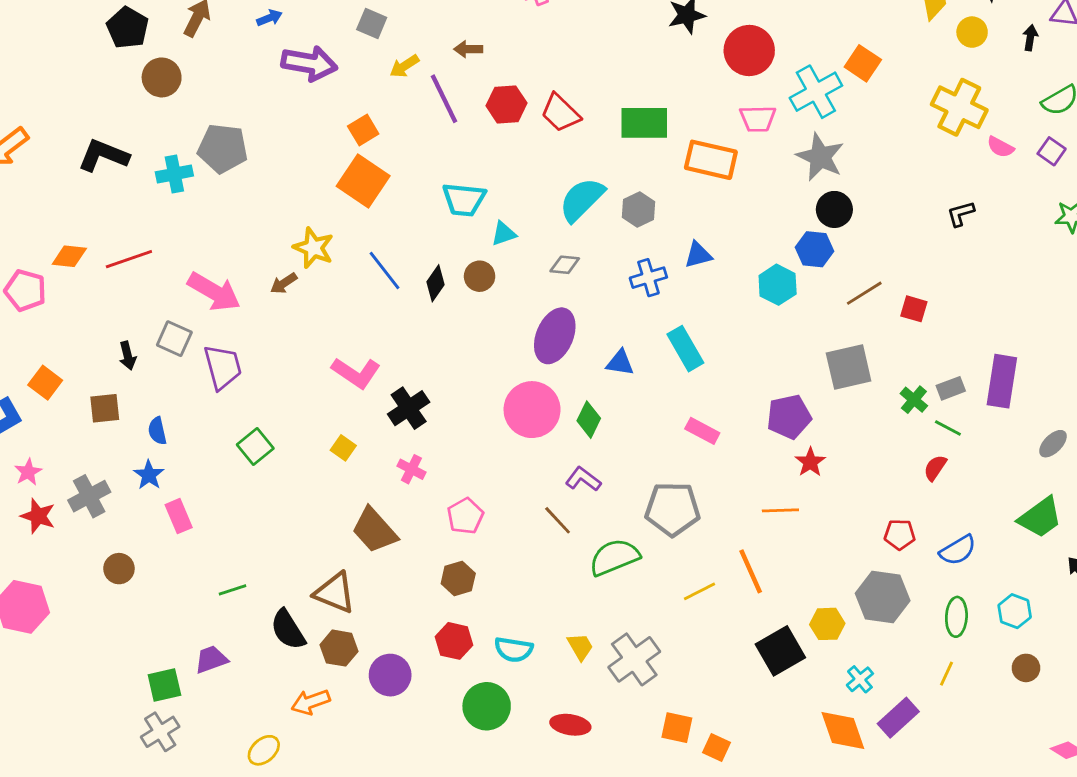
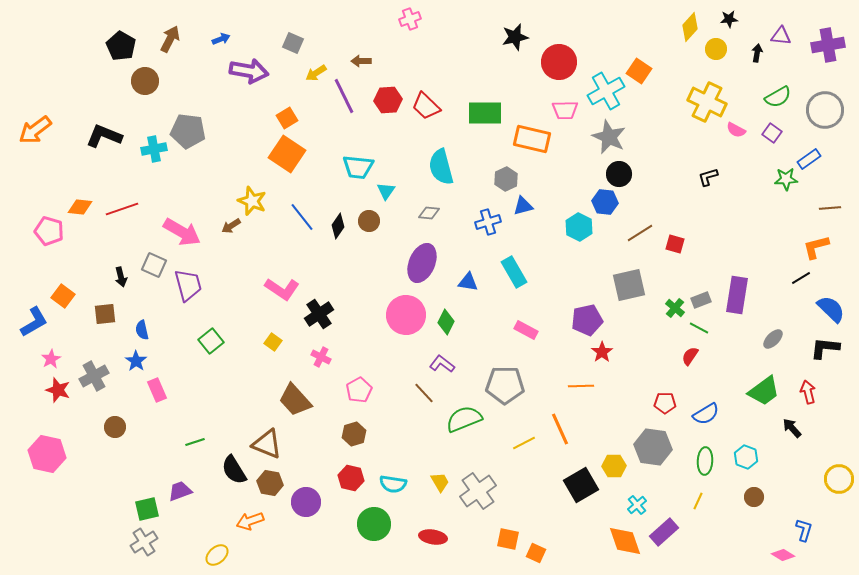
cyan semicircle: (582, 200) -> (441, 167), turned -60
gray hexagon: (638, 209) -> (506, 179), moved
cyan triangle: (504, 234) -> (386, 191), turned -36

